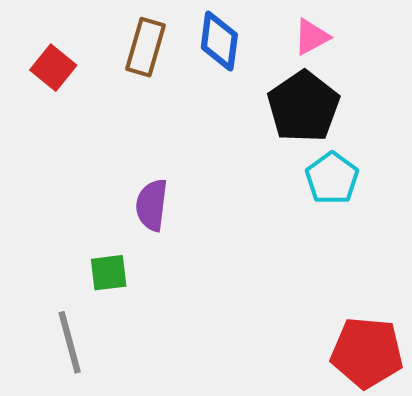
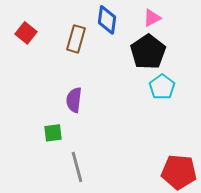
brown rectangle: (146, 47) -> (76, 39), moved
gray line: (70, 342) -> (77, 167), moved

